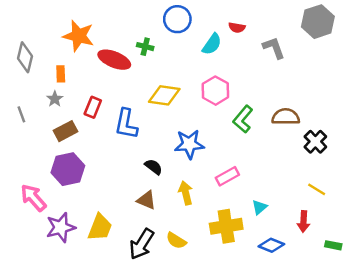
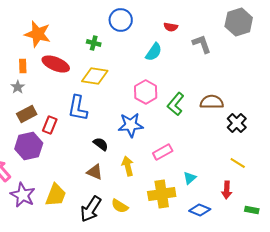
cyan semicircle: (212, 44) -> (154, 52), moved
red ellipse: (114, 60) -> (56, 64), moved
pink hexagon: (215, 91) -> (146, 92), moved
yellow diamond: (164, 95) -> (95, 76), moved
red rectangle: (93, 107) -> (50, 125), moved
purple star: (61, 227) -> (23, 195), turned -30

